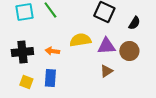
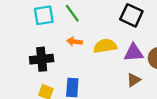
orange arrow: (52, 51) -> (74, 42), moved

